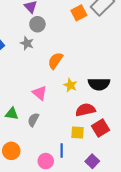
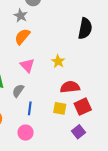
orange semicircle: (55, 61) -> (22, 37), moved
black semicircle: (99, 84) -> (85, 28), moved, turned -85
blue line: (62, 150) -> (30, 108), moved
purple square: (92, 161) -> (79, 132), moved

